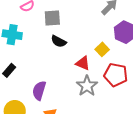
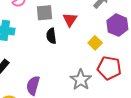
black semicircle: (59, 41) -> (51, 36), turned 56
red triangle: (83, 63) -> (70, 20), moved, turned 42

